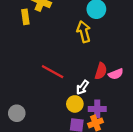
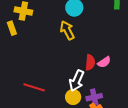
red line: (53, 72) -> (34, 87), moved
white arrow: (82, 87) -> (77, 81), size x1.5

